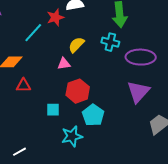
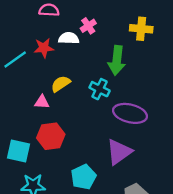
cyan square: (53, 110) -> (18, 151), size x1.5
cyan pentagon: (93, 115) -> (84, 177), moved

